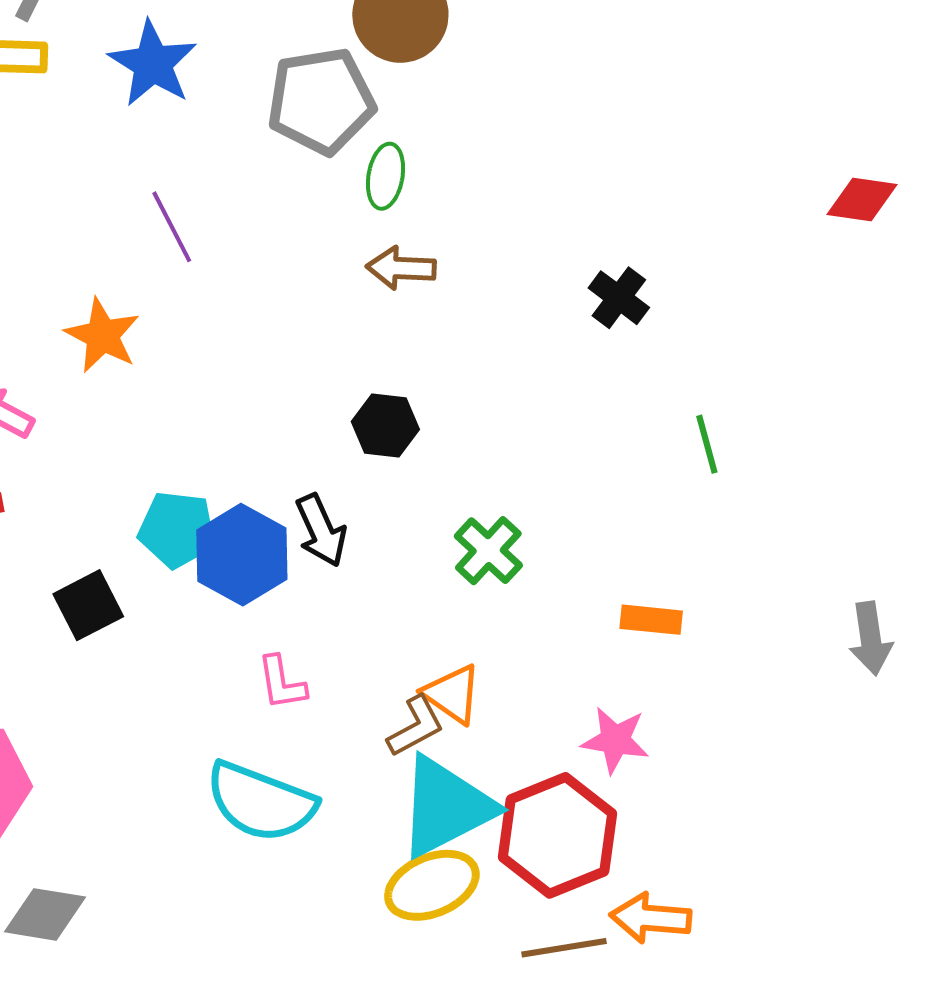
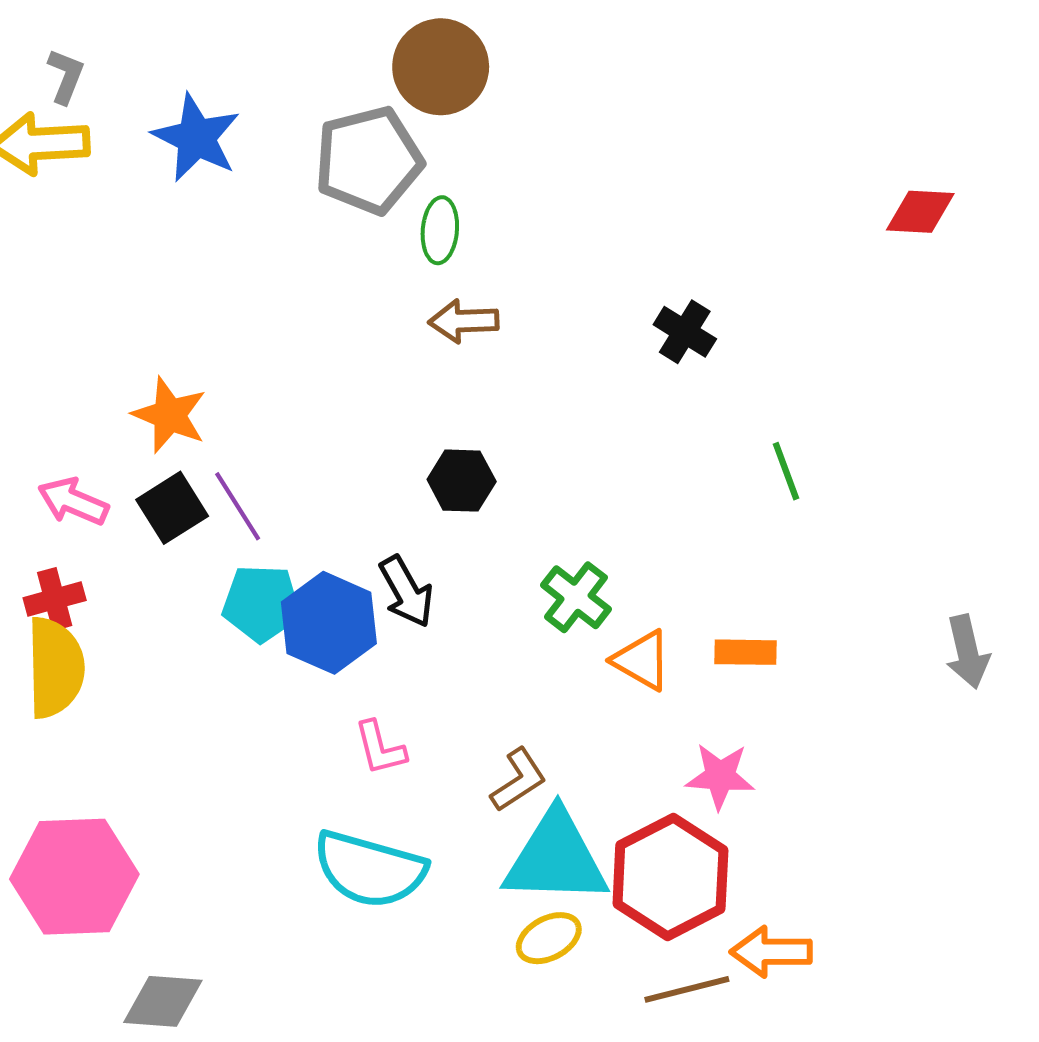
purple line: (172, 227) -> (238, 506), moved
black square: (88, 605) -> (172, 508), moved
orange triangle: (452, 694) -> (642, 660), moved
cyan triangle: (446, 807) -> (556, 858), turned 34
yellow ellipse: (432, 885) -> (549, 938), size x0.7

